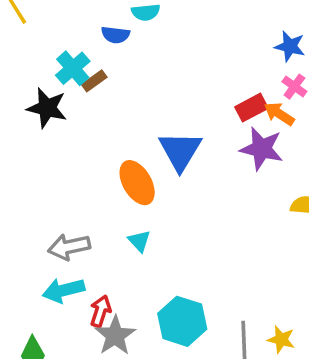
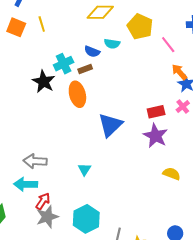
brown rectangle: (94, 81) -> (85, 69), moved
orange arrow: (279, 114) -> (179, 72), moved
orange ellipse: (137, 183) -> (77, 94), moved
cyan triangle: (139, 241) -> (84, 169), moved

